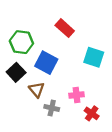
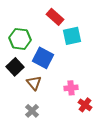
red rectangle: (65, 28) -> (55, 17), moved
cyan square: (94, 57) -> (72, 36), moved, turned -30
gray cross: (52, 108) -> (32, 111), moved, turned 32

